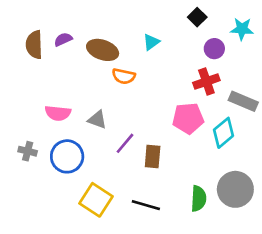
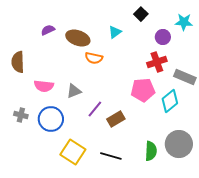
black square: (197, 17) -> (141, 14), moved
brown semicircle: (34, 45) -> (18, 62), moved
gray triangle: (97, 120) -> (74, 91), turned -42
brown rectangle: (153, 156) -> (116, 119), turned 54

